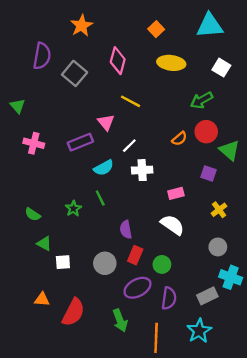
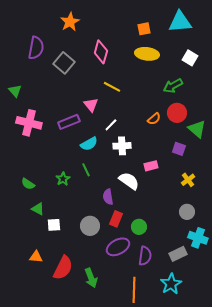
orange square: (156, 29) -> (144, 29), moved, turned 32
pink cross: (34, 143) -> (29, 123), size x1.4
white semicircle: (172, 225) -> (129, 181), moved
green arrow: (120, 320) -> (91, 278), moved

